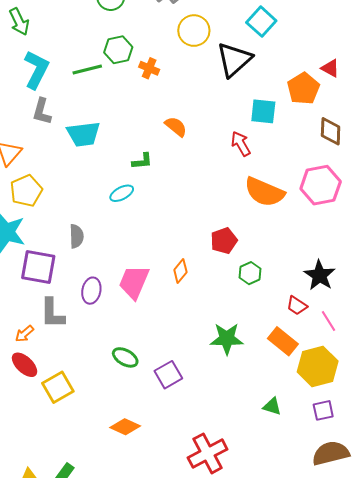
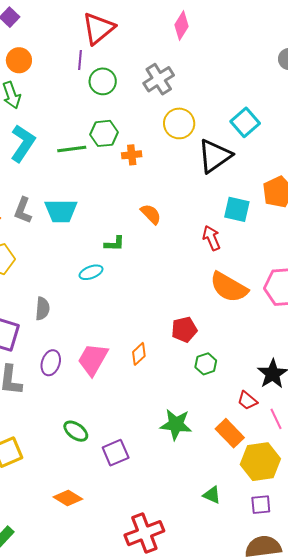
orange cross: (149, 68) -> (132, 155), turned -36
gray L-shape: (42, 111) -> (23, 210), moved

